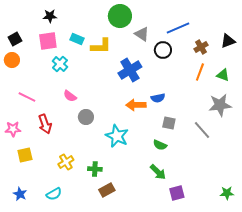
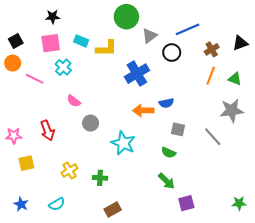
gray triangle: (142, 34) -> (150, 36), turned 49
pink line: (27, 97) -> (35, 79), moved
brown rectangle: (107, 190) -> (113, 209), moved

